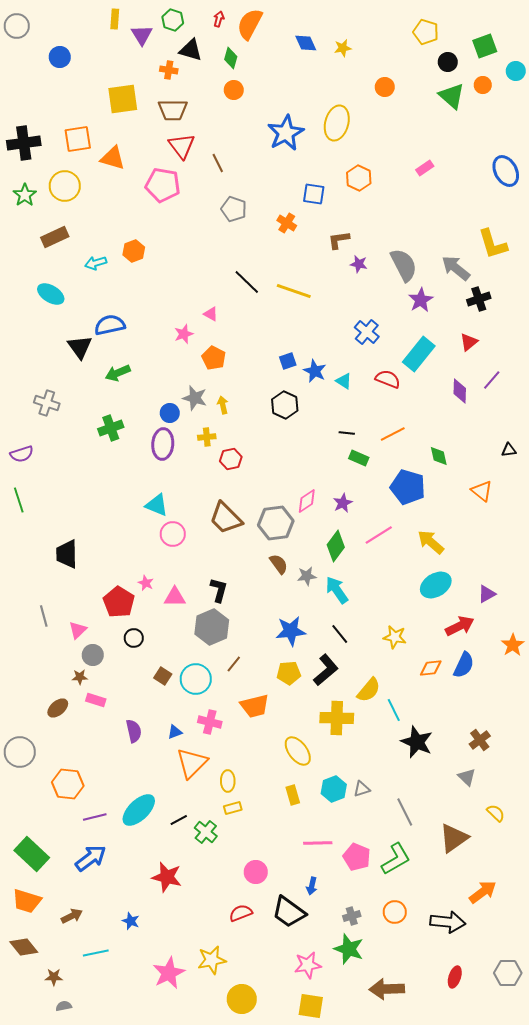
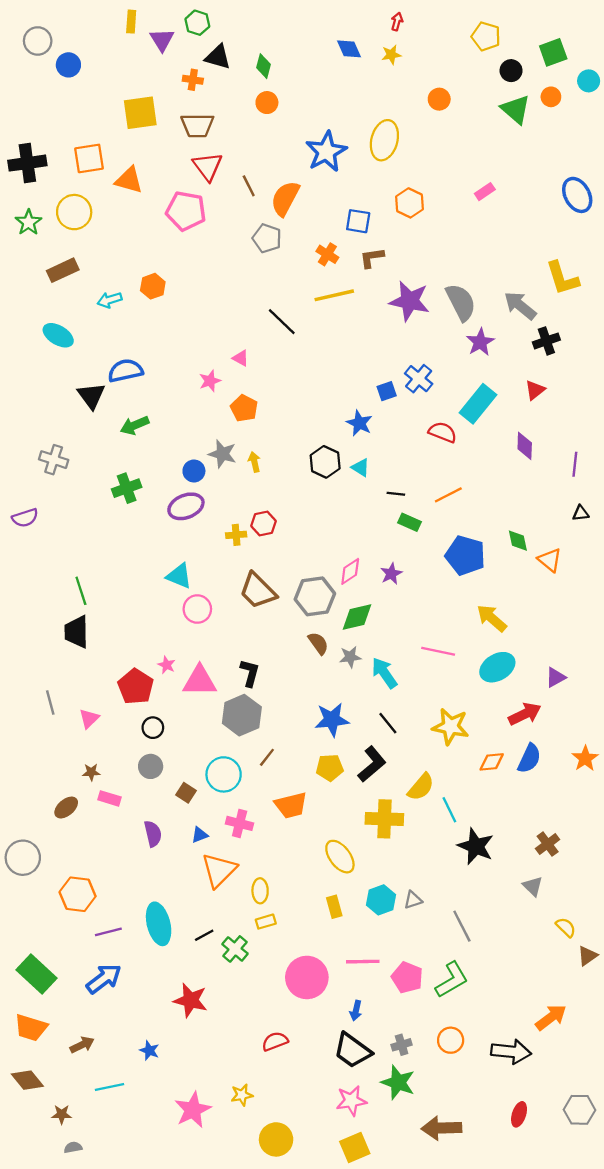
red arrow: (219, 19) -> (397, 22), moved
orange semicircle: (250, 24) -> (285, 198), moved
gray circle: (17, 26) -> (38, 41), moved
brown L-shape: (339, 240) -> (372, 258), moved
purple star: (359, 264) -> (410, 301), size x2.0
yellow line: (294, 291) -> (334, 295), moved, turned -32
blue square: (288, 361) -> (387, 391), moved
purple line: (492, 380) -> (575, 464), moved, turned -35
cyan triangle: (344, 381) -> (360, 468), moved
yellow cross: (207, 437) -> (236, 535), moved
purple ellipse: (163, 444) -> (186, 506), turned 64
green diamond: (439, 456) -> (518, 541), moved
green line: (19, 500) -> (81, 591), moved
pink line: (379, 535) -> (438, 651), moved, turned 44
green diamond: (336, 546) -> (357, 617), moved, turned 40
pink triangle: (175, 597) -> (200, 681), size x1.4
yellow star: (395, 637) -> (451, 727), size x1.4
orange star: (513, 645) -> (585, 758), moved
gray circle: (93, 655) -> (151, 766), moved
brown square: (163, 676) -> (186, 793), moved
cyan ellipse: (139, 810) -> (159, 924), turned -60
brown triangle: (454, 838) -> (587, 956), moved, size x0.6
pink circle: (256, 872) -> (307, 977), moved, size x1.6
black trapezoid: (289, 912) -> (352, 1050), moved
yellow star: (212, 960) -> (242, 1095), size x0.7
yellow square: (311, 1006) -> (355, 1147), turned -32

